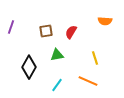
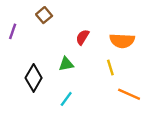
orange semicircle: (105, 21) -> (122, 41), moved, size x1.5
brown square: (46, 31) -> (44, 15), moved, turned -32
orange line: (88, 81) -> (129, 94), moved

